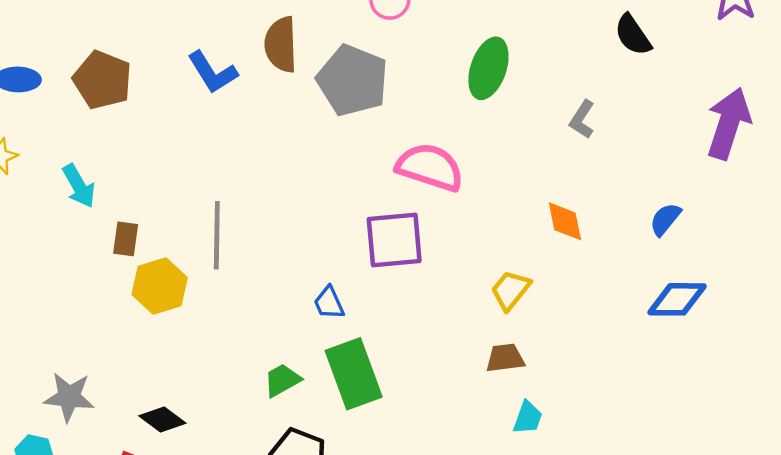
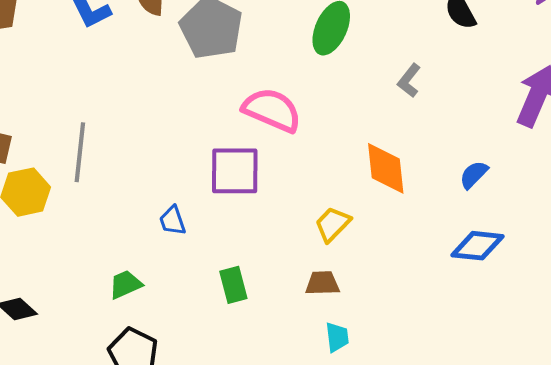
orange diamond: (565, 221) -> (386, 168), size x1.4
green rectangle: (354, 374) -> (233, 285), moved, size x0.6
cyan trapezoid: (528, 418) -> (337, 337), turned -32

